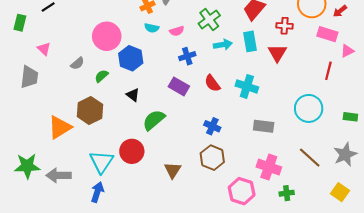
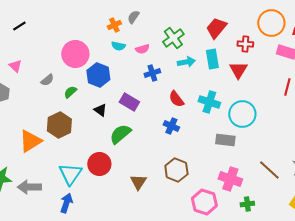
purple rectangle: (179, 86) -> (129, 102), moved
cyan circle: (309, 108) -> (242, 114), moved
blue cross: (212, 126) -> (171, 126), moved

